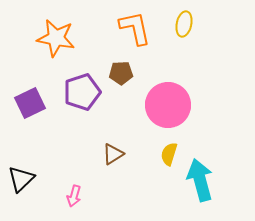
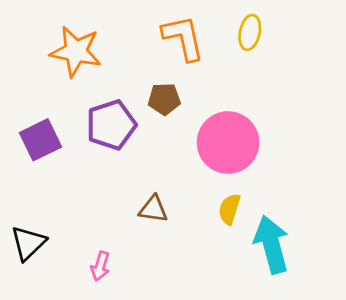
brown triangle: (113, 154) -> (153, 209), turned 40

